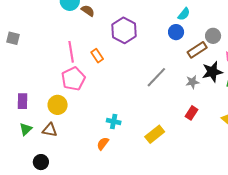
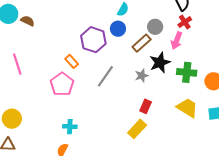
purple hexagon: (124, 30) -> (93, 40), moved
orange rectangle: (97, 56) -> (72, 61), moved
pink pentagon: (73, 79) -> (62, 84), moved
yellow rectangle: (155, 134) -> (137, 129), moved

